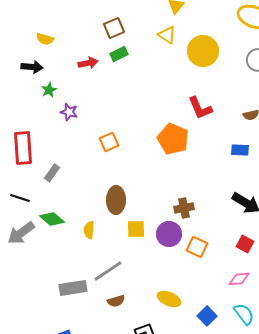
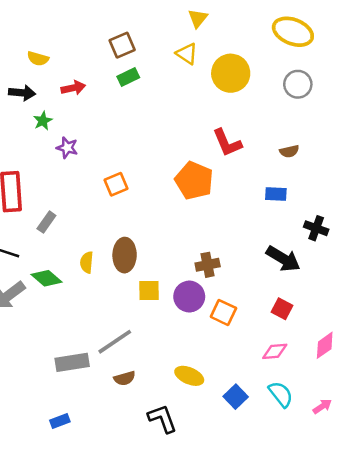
red arrow: (88, 63) -> (73, 88), moved
yellow semicircle: (89, 230) -> (87, 262), moved

